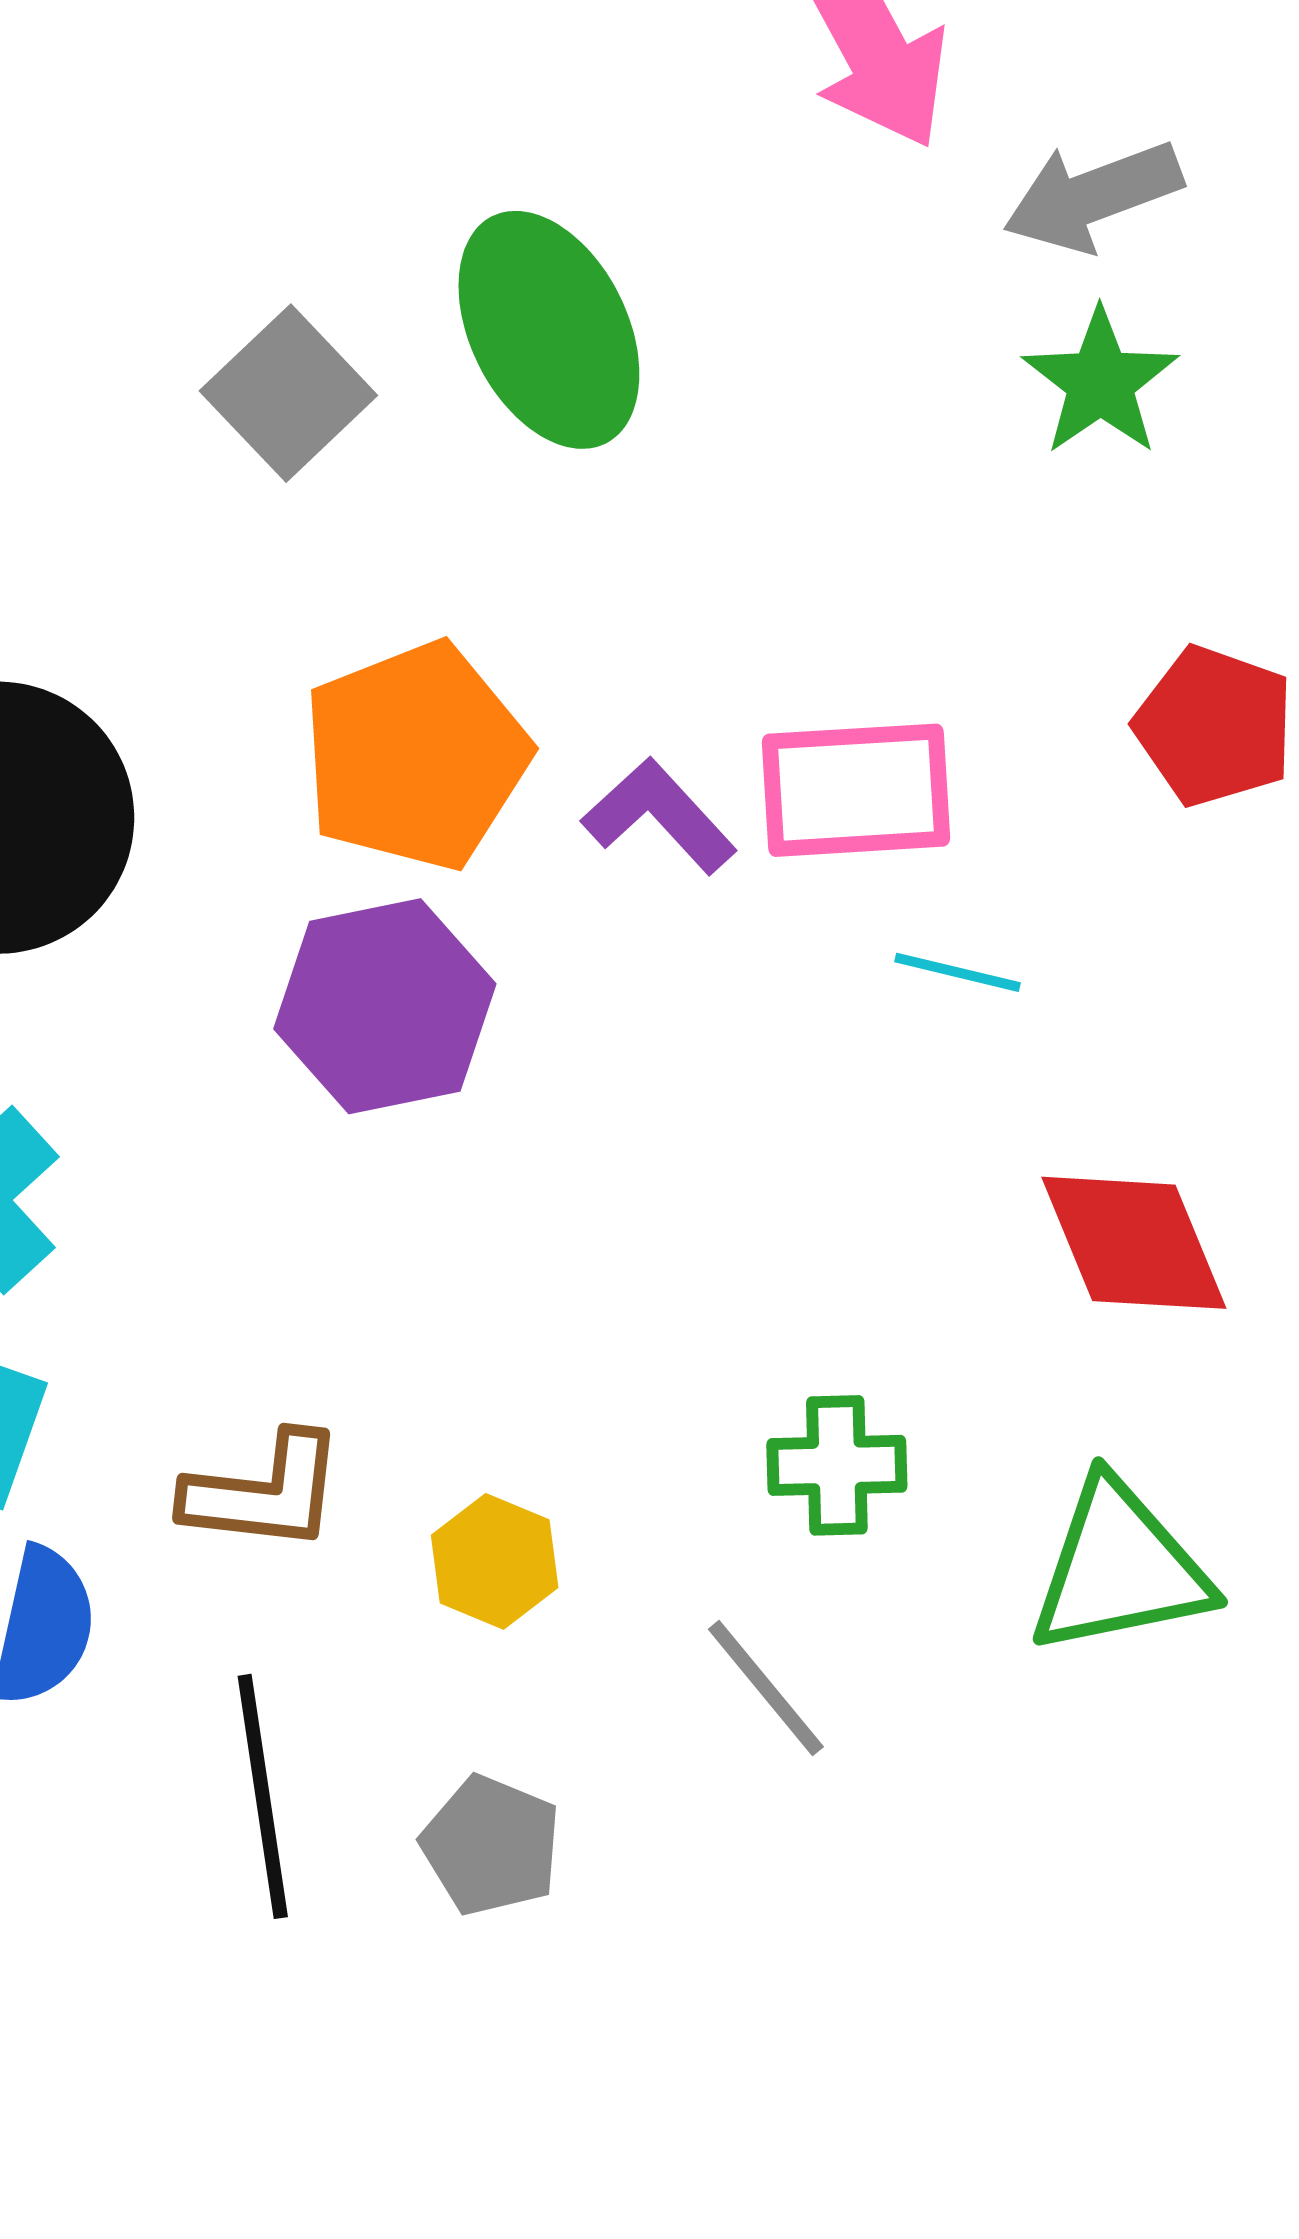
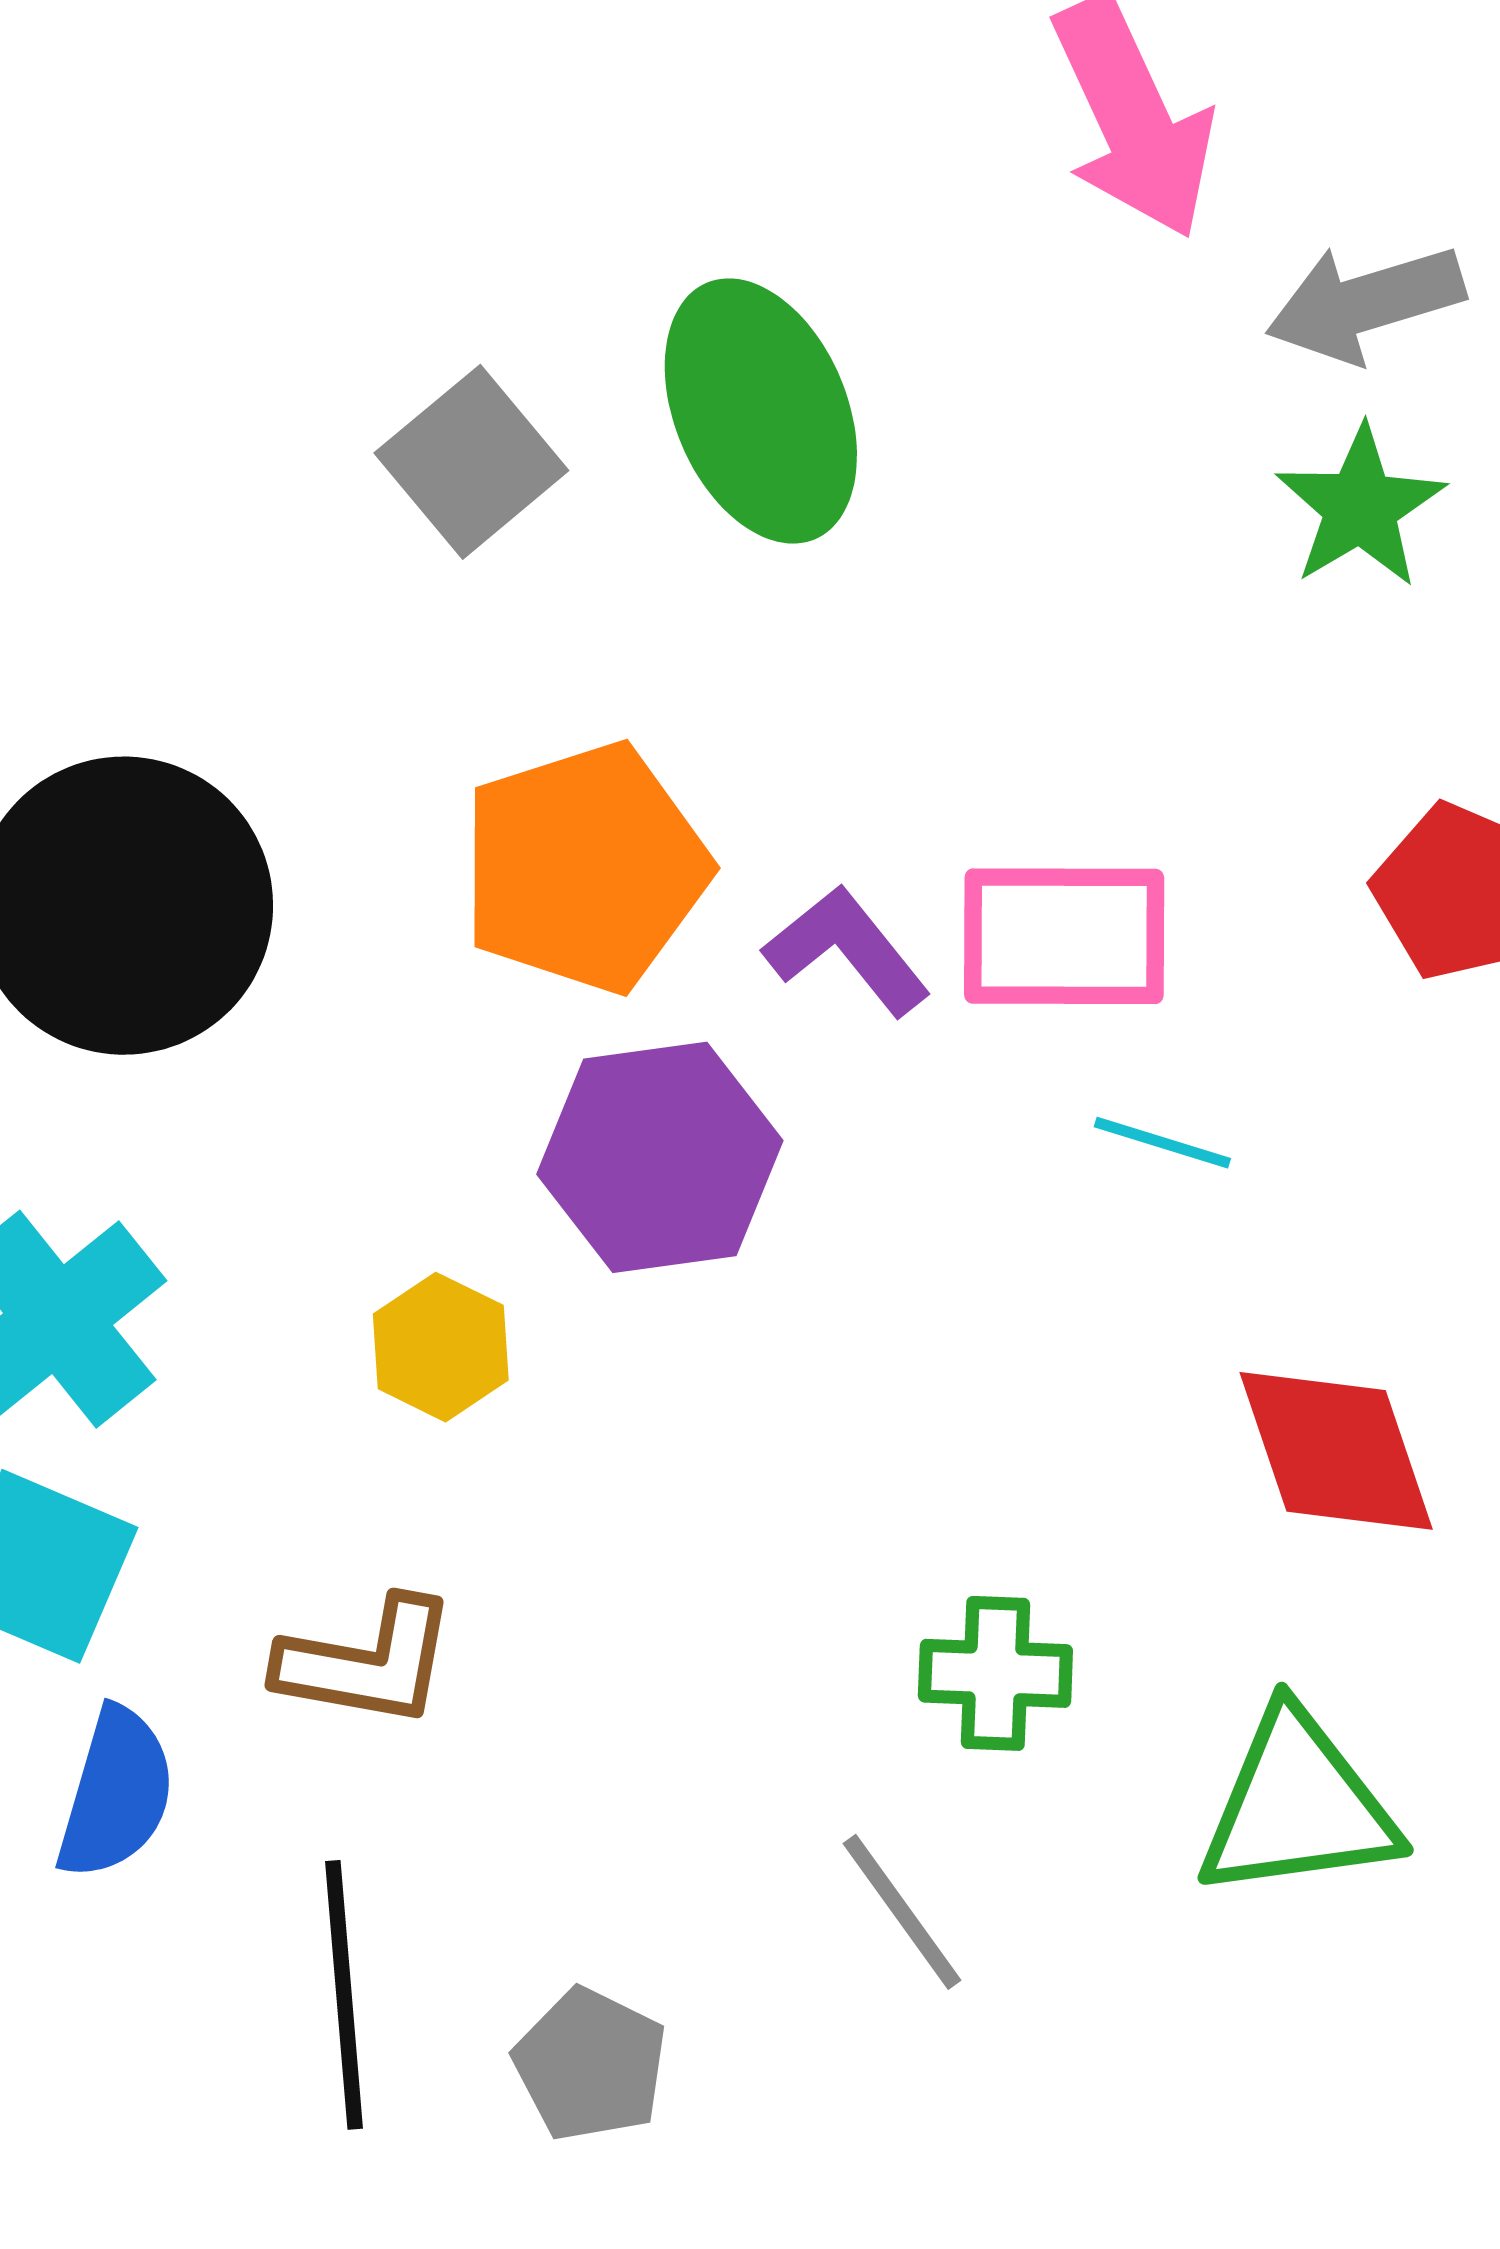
purple hexagon: (385, 1006) -> (660, 1157), moved
yellow hexagon: (495, 1561) -> (441, 1347), moved

